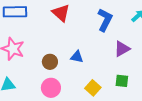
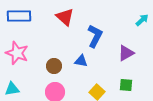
blue L-shape: (105, 20) -> (95, 36), moved

